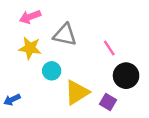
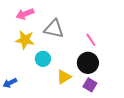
black circle: (126, 76) -> (88, 63), moved
yellow triangle: (77, 92) -> (64, 77), size x0.7

